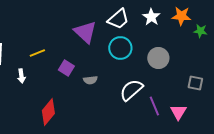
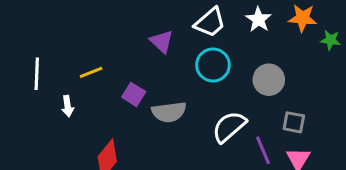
purple triangle: (85, 32) -> (162, 42), size x0.7
gray semicircle: (90, 80) -> (169, 112), size x1.6
gray square: (195, 83) -> (294, 122), moved

